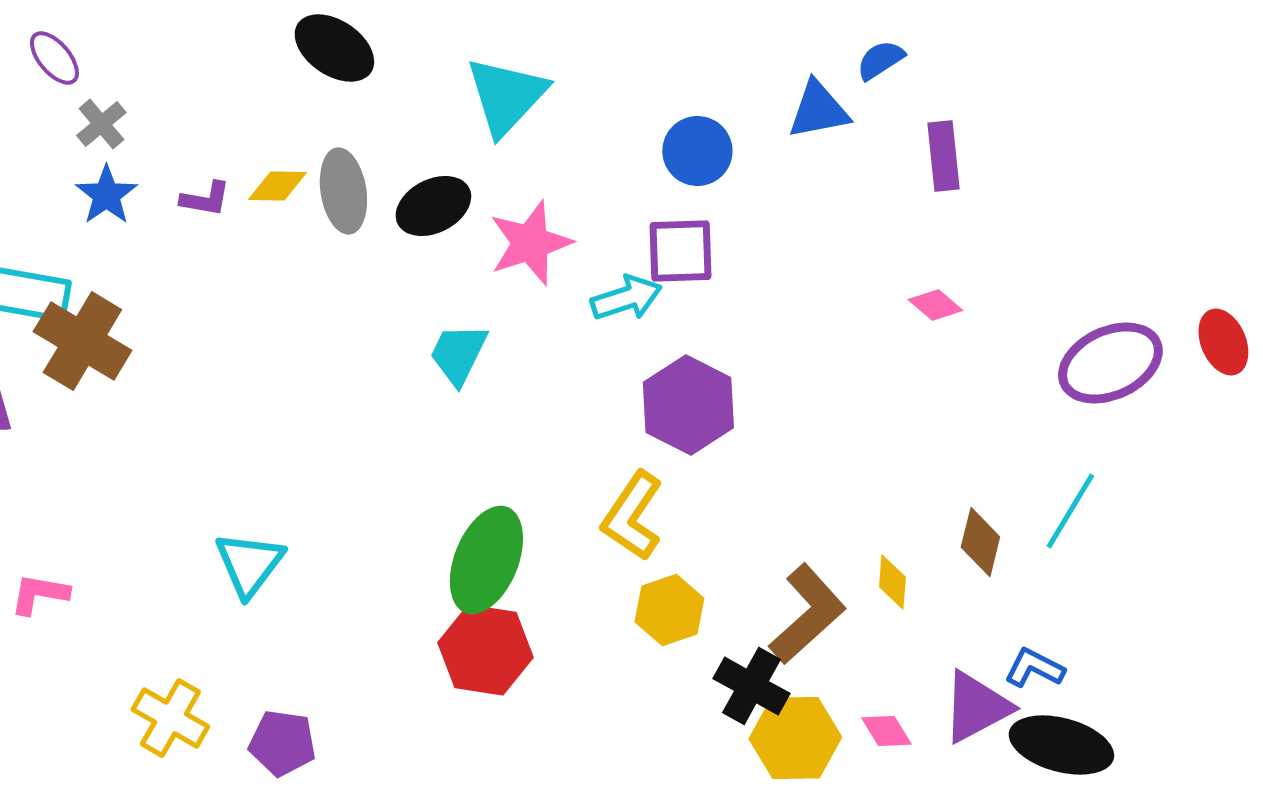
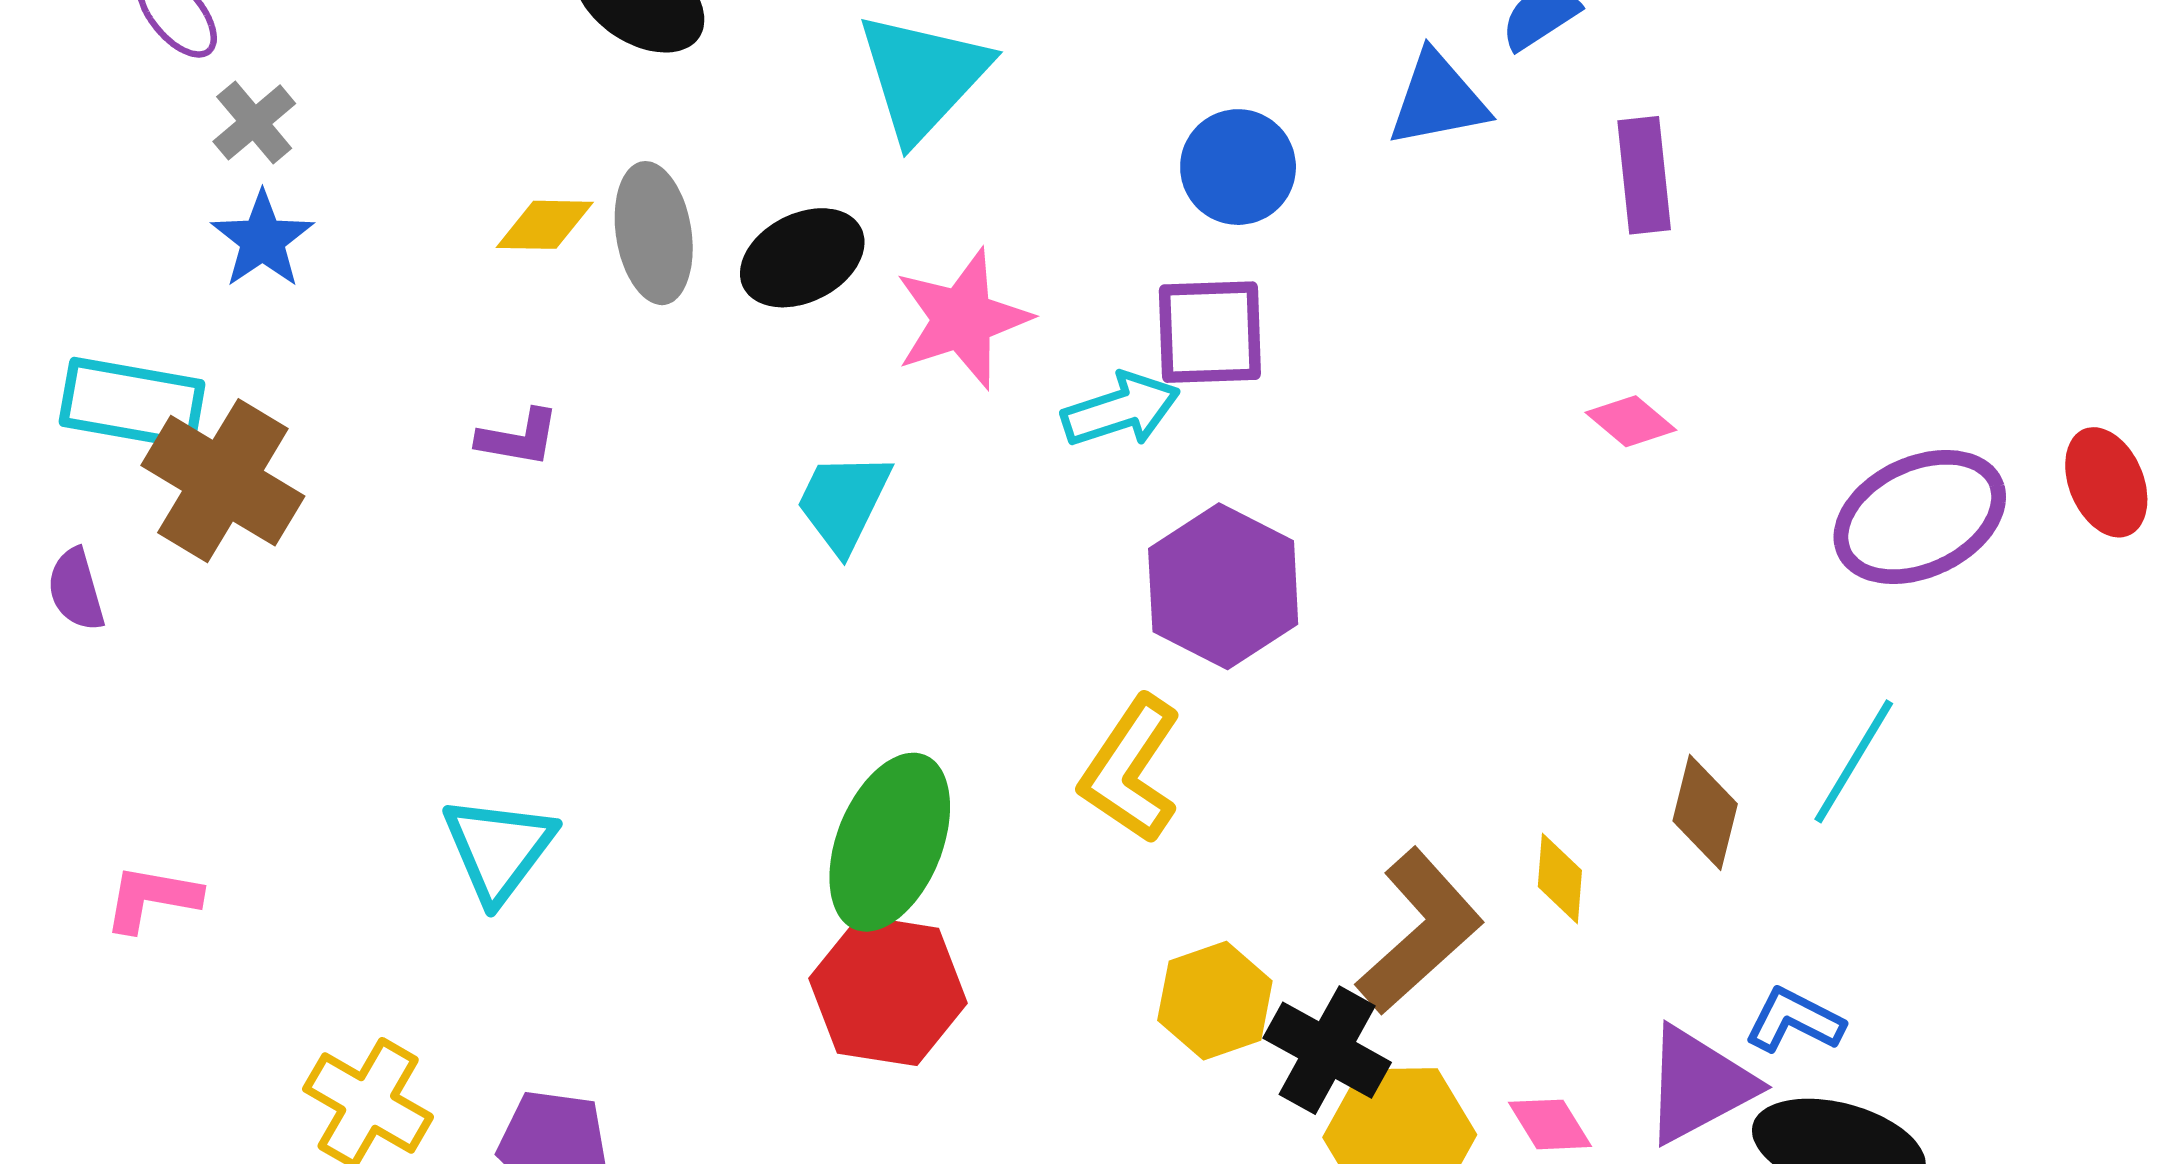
purple L-shape: (205, 199) -> (518, 438), moved
yellow hexagon: (669, 610) -> (1215, 1001), moved

